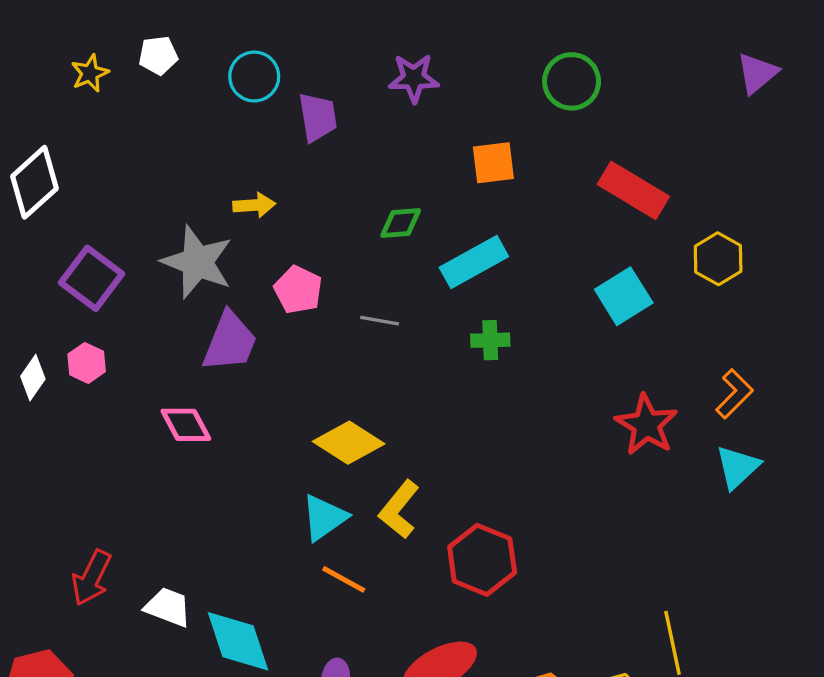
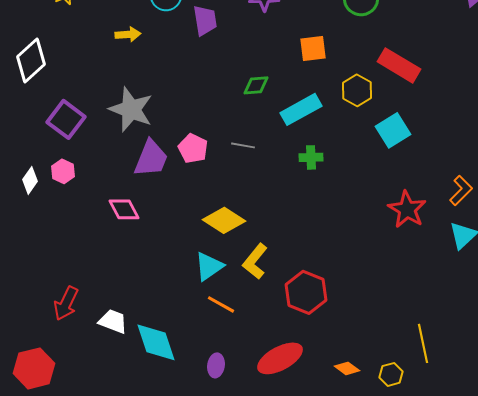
yellow arrow: (254, 205) -> (128, 34), moved
yellow hexagon: (718, 259) -> (357, 90), moved
pink pentagon: (298, 290) -> (193, 148), moved

